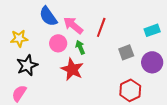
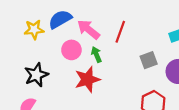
blue semicircle: (48, 16) -> (60, 19), turned 95
yellow star: (19, 38) -> (34, 29), moved
red star: (72, 69) -> (87, 79), turned 30

